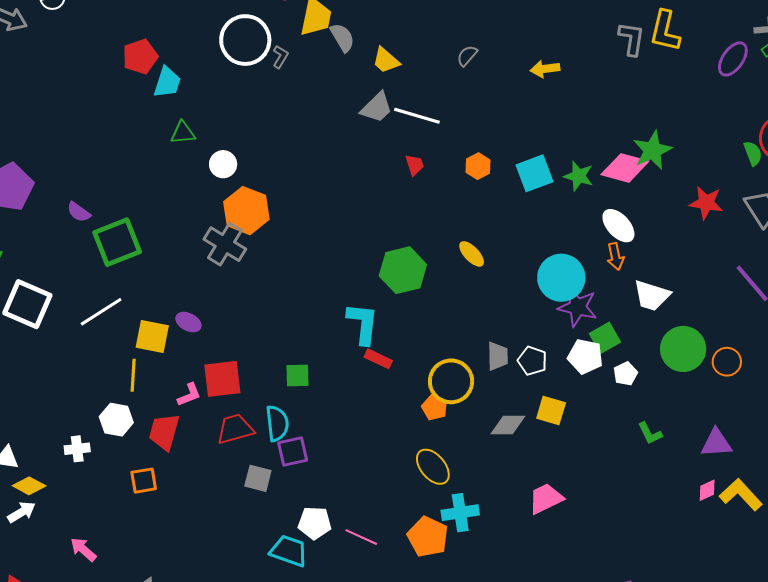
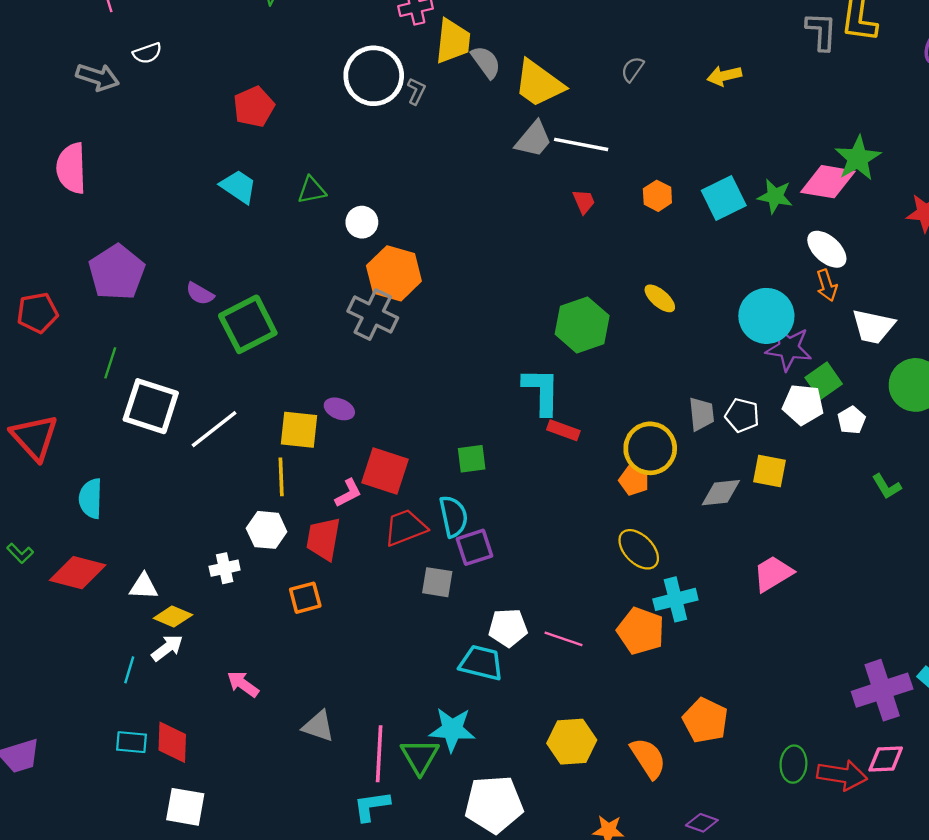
yellow trapezoid: (386, 60) -> (539, 84), size x1.6
cyan trapezoid: (167, 82) -> (238, 187), moved, turned -68
white line: (101, 312) -> (214, 429), moved
red square: (222, 379) -> (385, 471), turned 30

